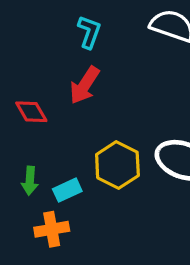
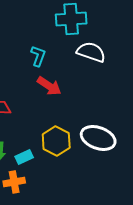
red arrow: (85, 85) -> (49, 86), moved, turned -90

